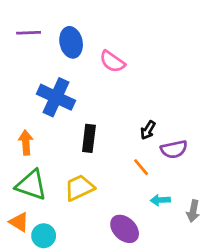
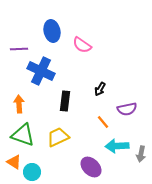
purple line: (29, 33) -> (19, 49), moved
black arrow: (148, 130) -> (100, 89), moved
cyan arrow: (160, 200) -> (117, 146), size x1.6

